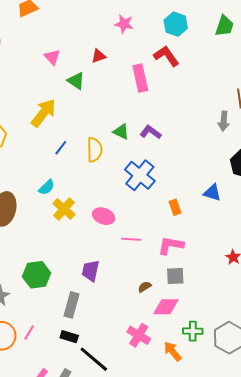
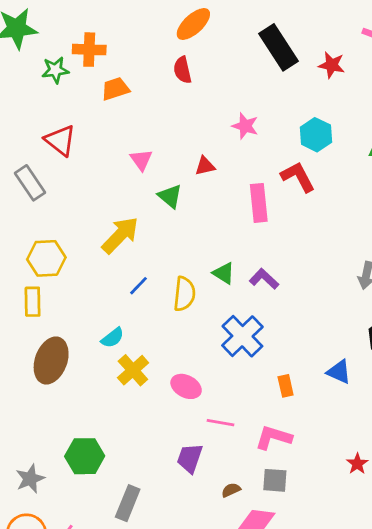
purple trapezoid: (91, 271) -> (190, 458), moved

